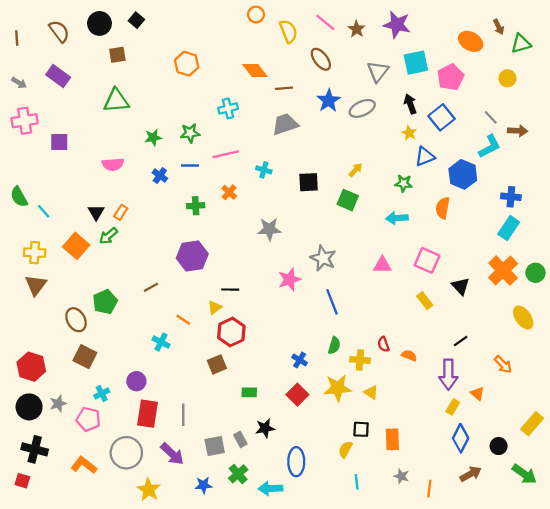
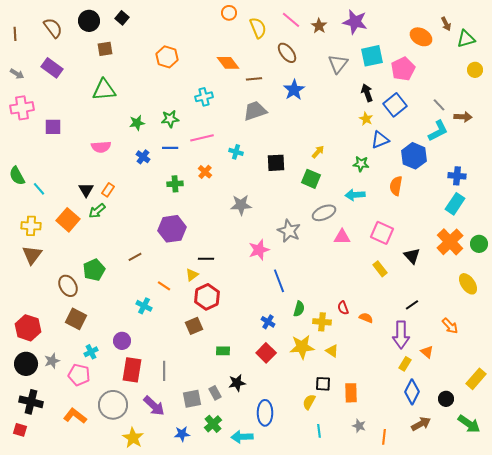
yellow circle: (508, 78) -> (475, 70), moved
gray ellipse: (362, 108) -> (324, 213), moved
blue line: (332, 302) -> (279, 281), moved

